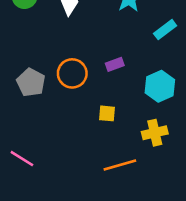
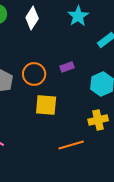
yellow square: (107, 113) -> (46, 105), moved, size x1.6

